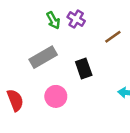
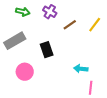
purple cross: (76, 19) -> (50, 12), moved
green arrow: (53, 20) -> (23, 12), turned -48

